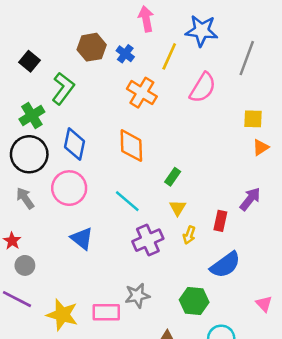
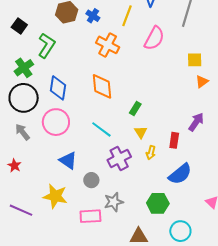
gray circle: (25, 265) -> (91, 180), moved
yellow star: (62, 315) -> (55, 196), moved

